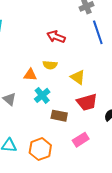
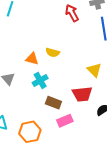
red arrow: (56, 37) -> (72, 13), moved, turned 30
yellow triangle: (78, 77) -> (94, 70), moved
pink rectangle: (81, 140) -> (65, 121), moved

